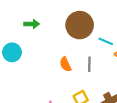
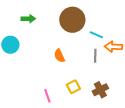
gray line: (89, 64) -> (95, 56), moved

